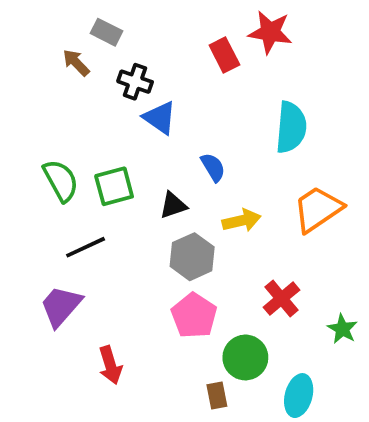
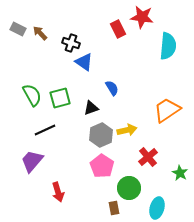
gray rectangle: (106, 32) -> (18, 29), moved
cyan semicircle: (291, 127) -> (168, 46), moved
yellow arrow: (242, 221) -> (127, 130), moved

